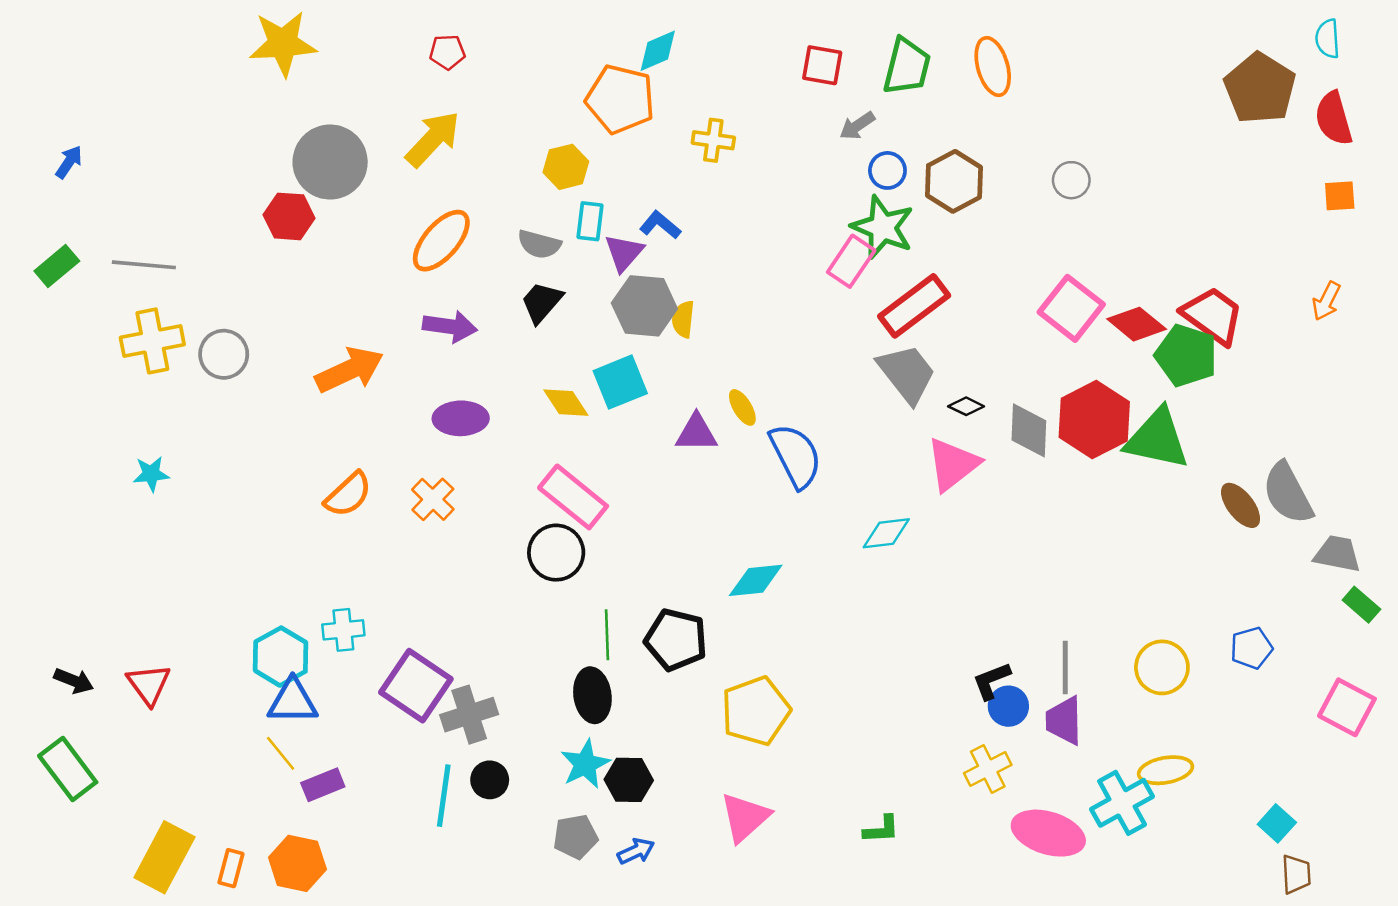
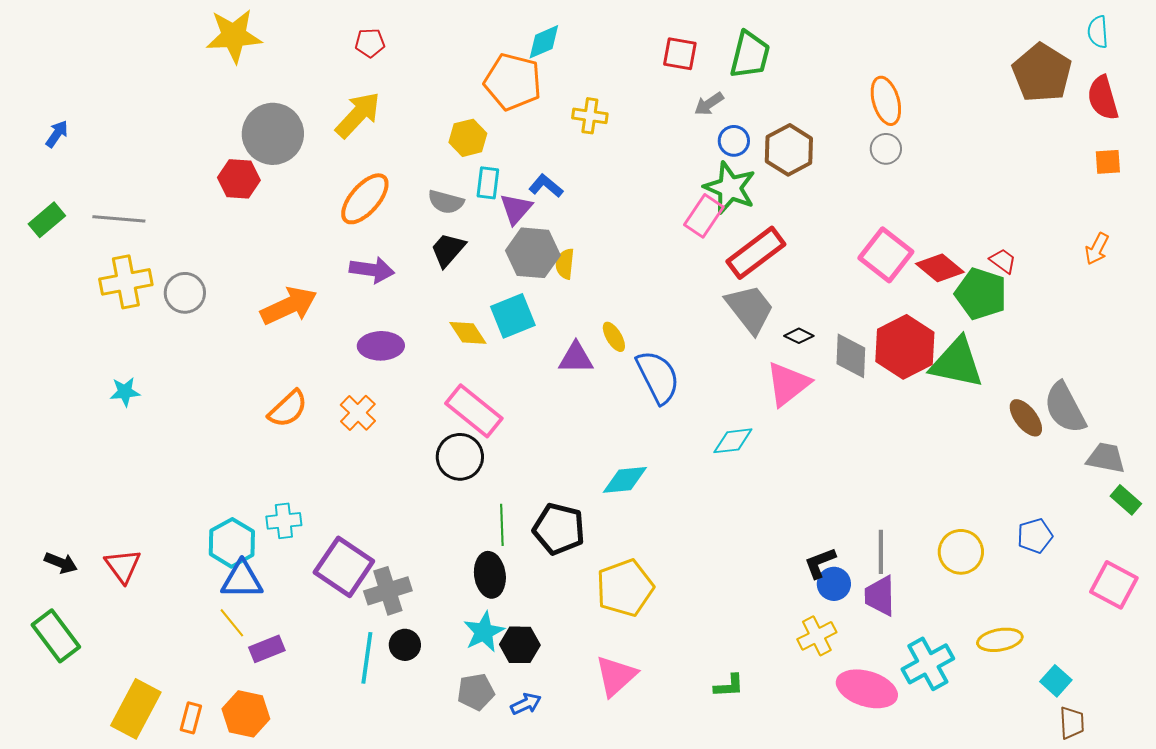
orange ellipse: (993, 66) -> (886, 101), moved
red trapezoid: (1213, 316) -> (1003, 261), size x0.5
yellow ellipse: (1166, 770) -> (1000, 640), moved

